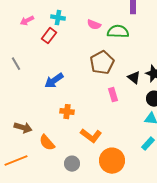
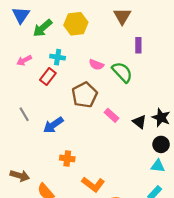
green semicircle: (118, 32) -> (122, 72), turned 45
brown pentagon: (102, 63) -> (85, 95), moved
gray line: (16, 64) -> (24, 114), moved
pink rectangle: (113, 95) -> (111, 115), moved, turned -32

